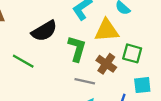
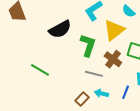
yellow triangle: (107, 30) -> (114, 30), turned -35
green line: (23, 61) -> (40, 70), moved

